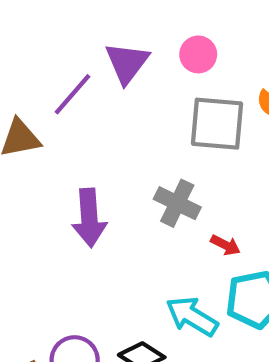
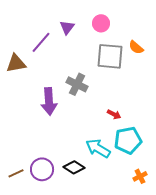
purple triangle: (127, 63) -> (67, 27), size x0.7
gray cross: (177, 203) -> (77, 84), moved

